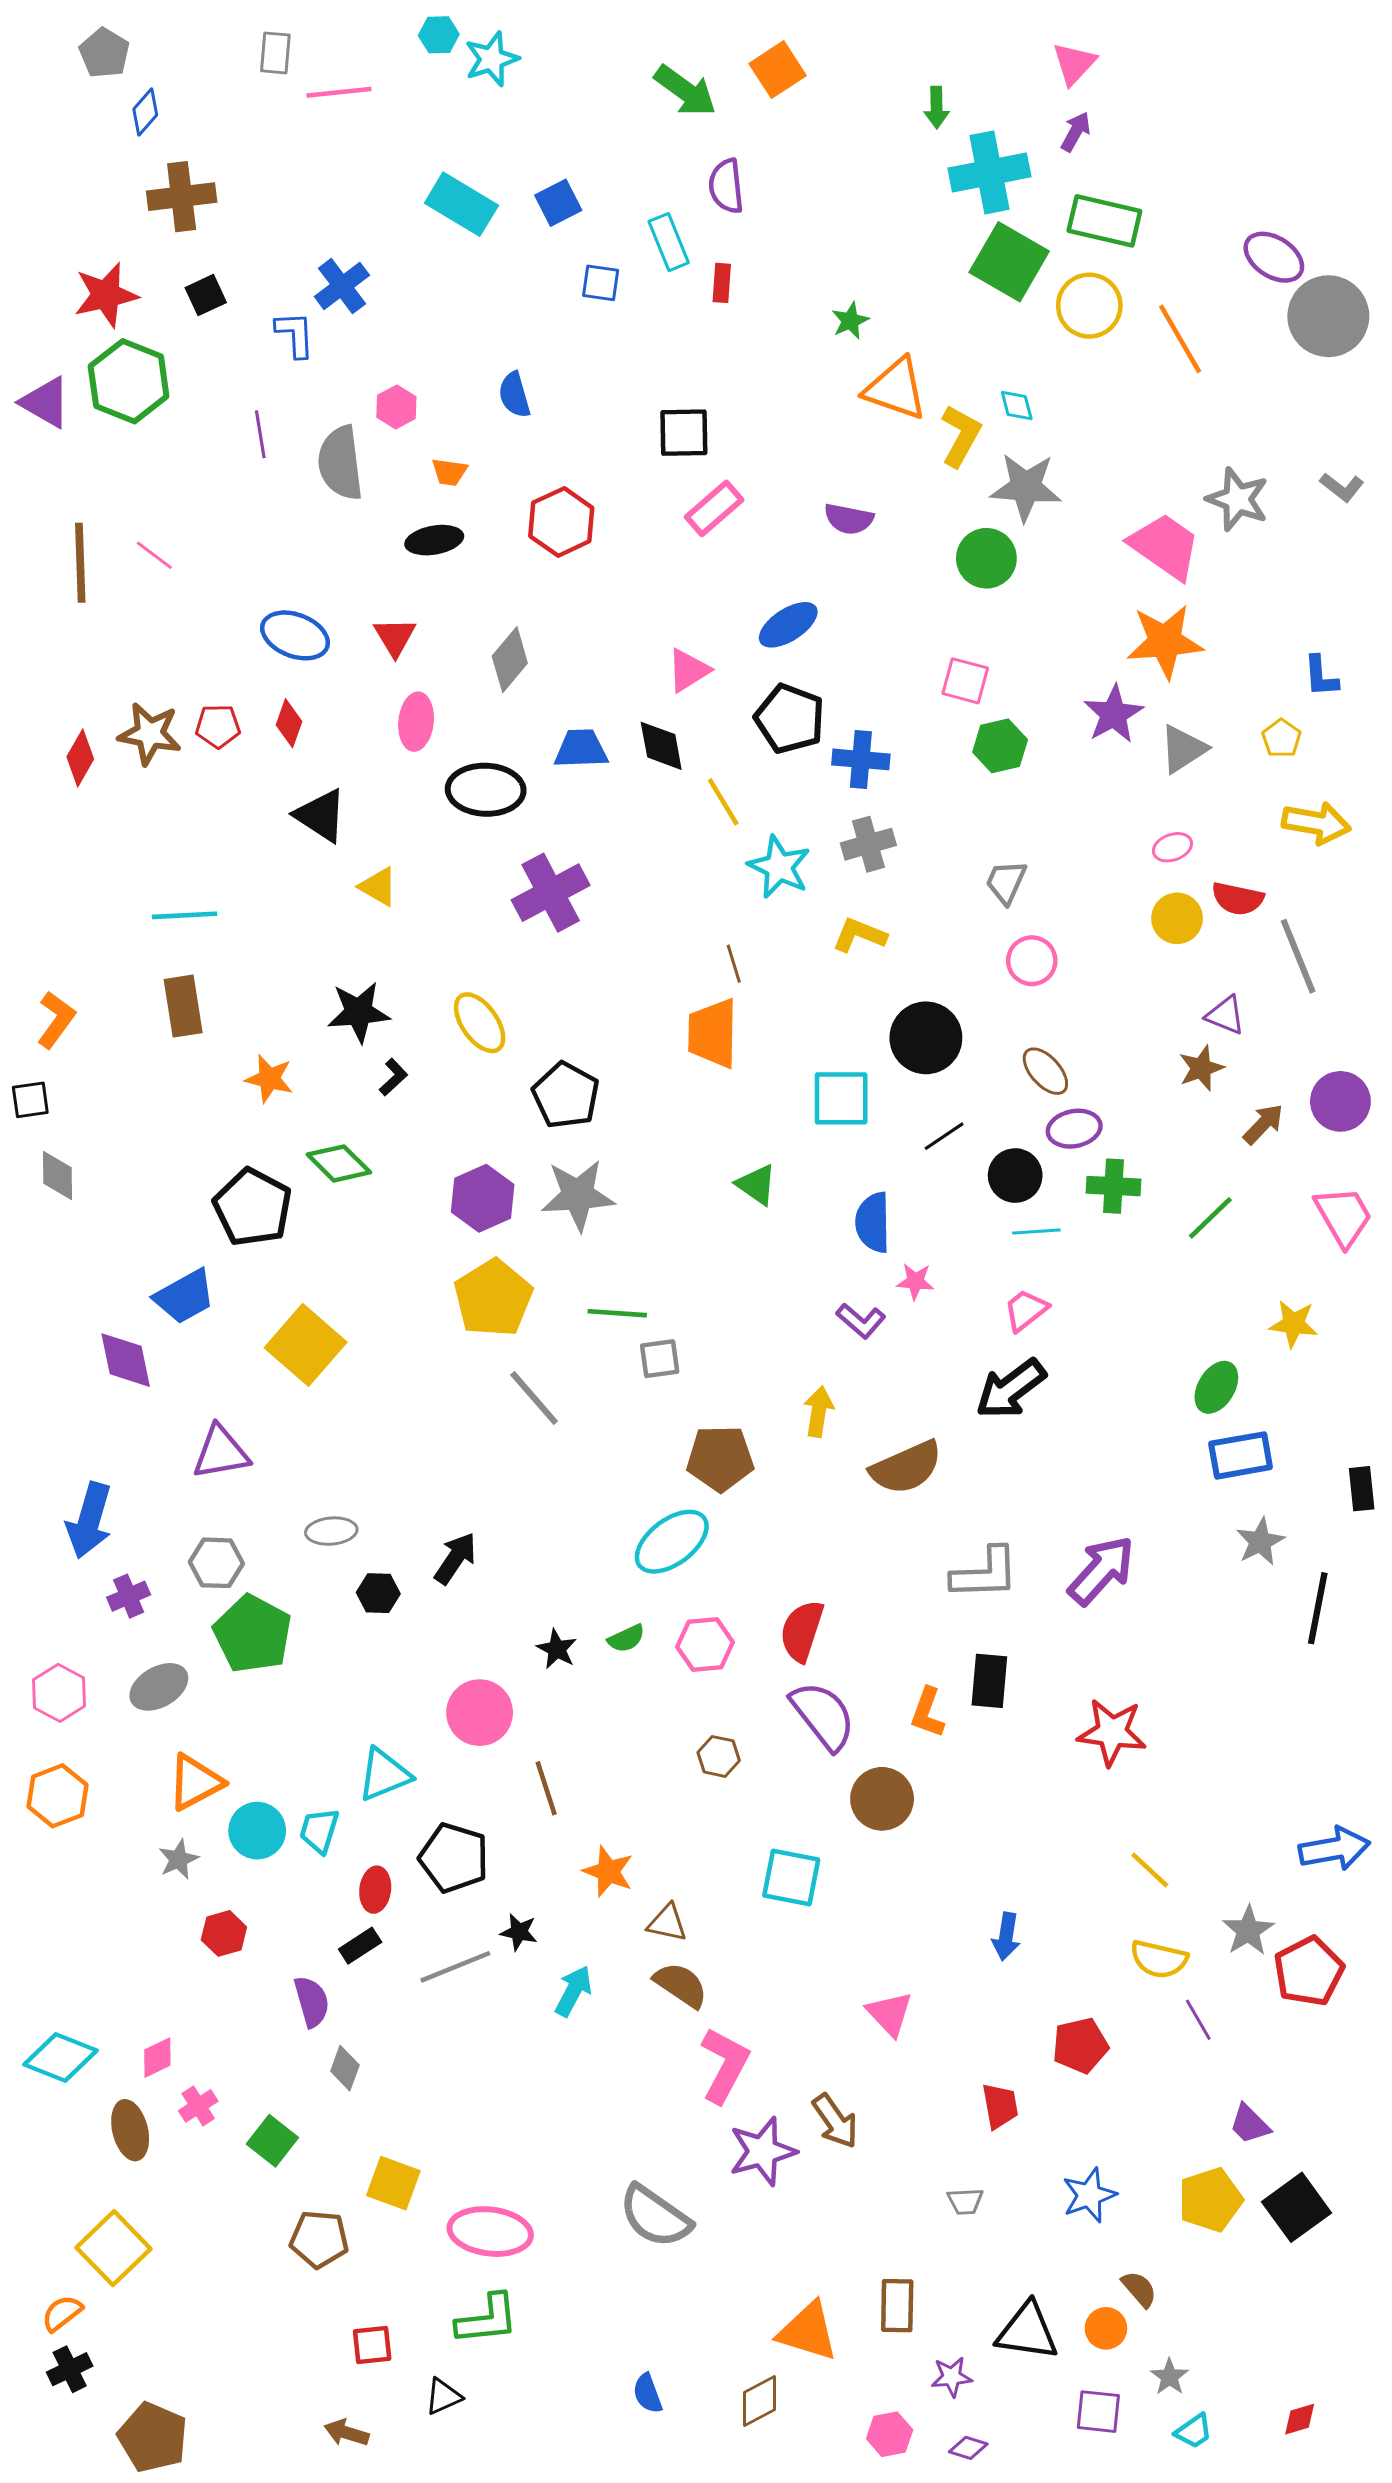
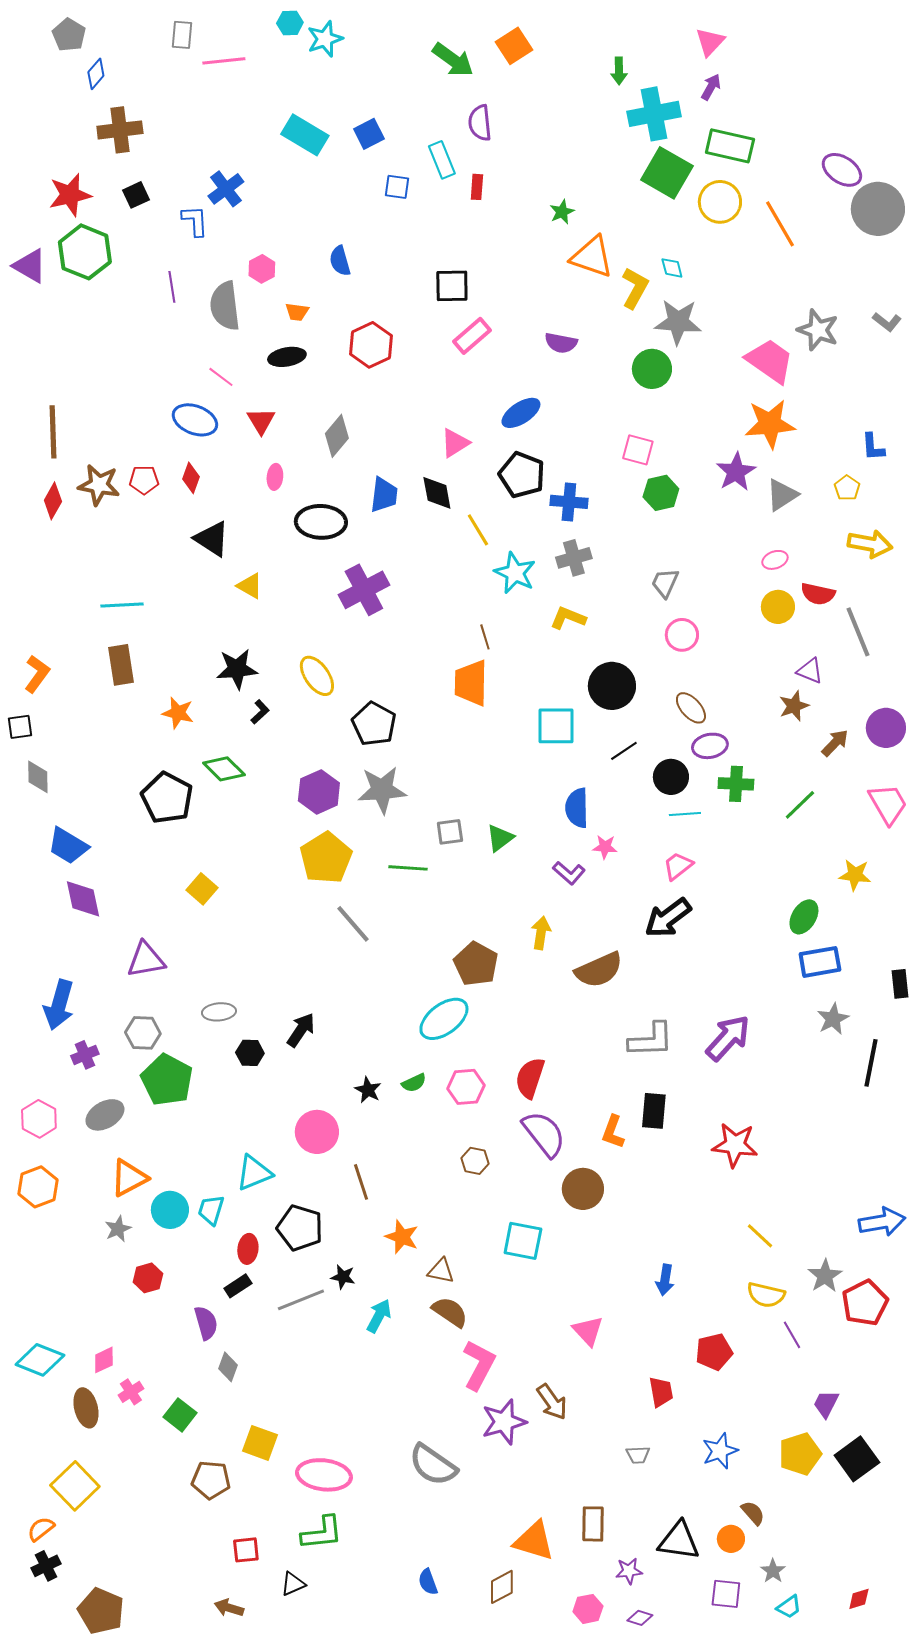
pink line: (154, 555) -> (221, 377), moved
brown line: (80, 563) -> (53, 432), moved
pink ellipse: (416, 722) -> (275, 477), size x0.7
blue trapezoid: (581, 749) -> (384, 495), turned 99
green triangle: (756, 1185) -> (500, 838), moved, turned 48
blue trapezoid: (185, 1297) -> (68, 846), moved, turned 60
yellow square: (306, 1345) -> (202, 889), size x0.6
gray square: (660, 1359) -> (450, 832), moved
brown pentagon: (720, 1458) -> (476, 964), turned 30
purple trapezoid: (1250, 2124) -> (826, 1404), turned 72

